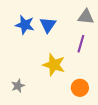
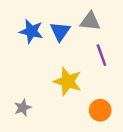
gray triangle: (86, 17) -> (90, 21), moved
purple line: (81, 44) -> (101, 55), turned -36

